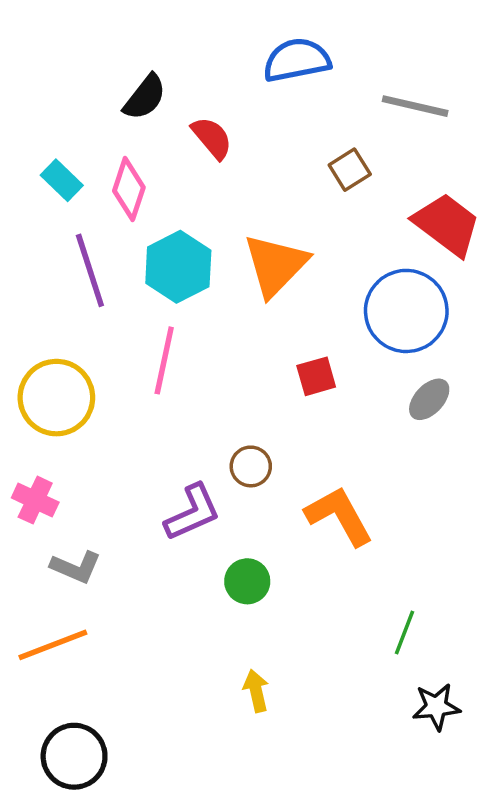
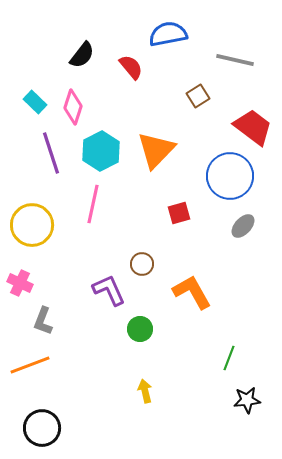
red semicircle: (212, 138) -> (131, 67), moved
purple L-shape: (192, 512) -> (109, 290), turned -90
gray L-shape: (76, 567) -> (43, 321), turned 88

